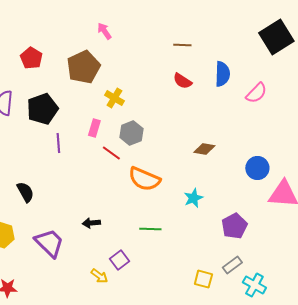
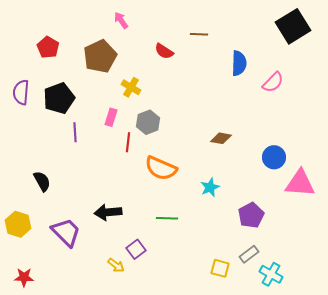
red semicircle: (182, 81) -> (164, 51), moved
red line: (111, 153) -> (128, 142), turned 60
black arrow: (91, 223) -> (108, 212), size x1.5

